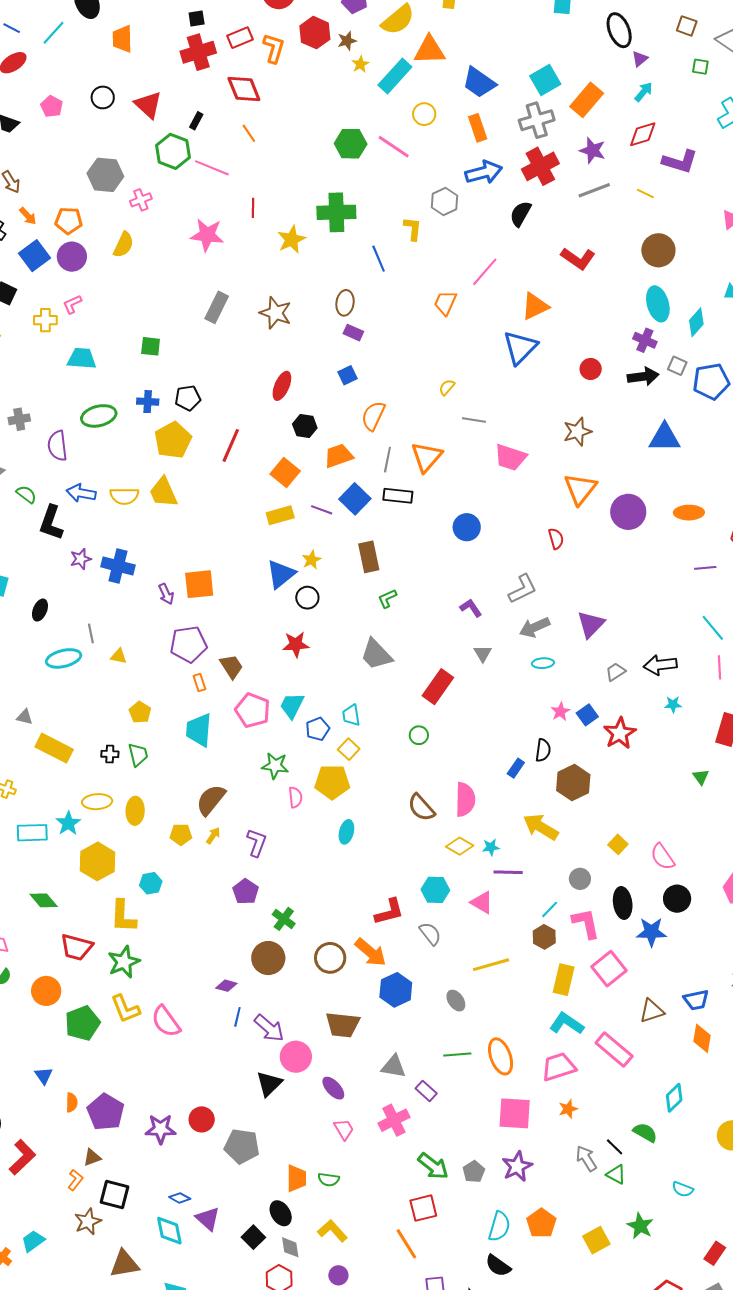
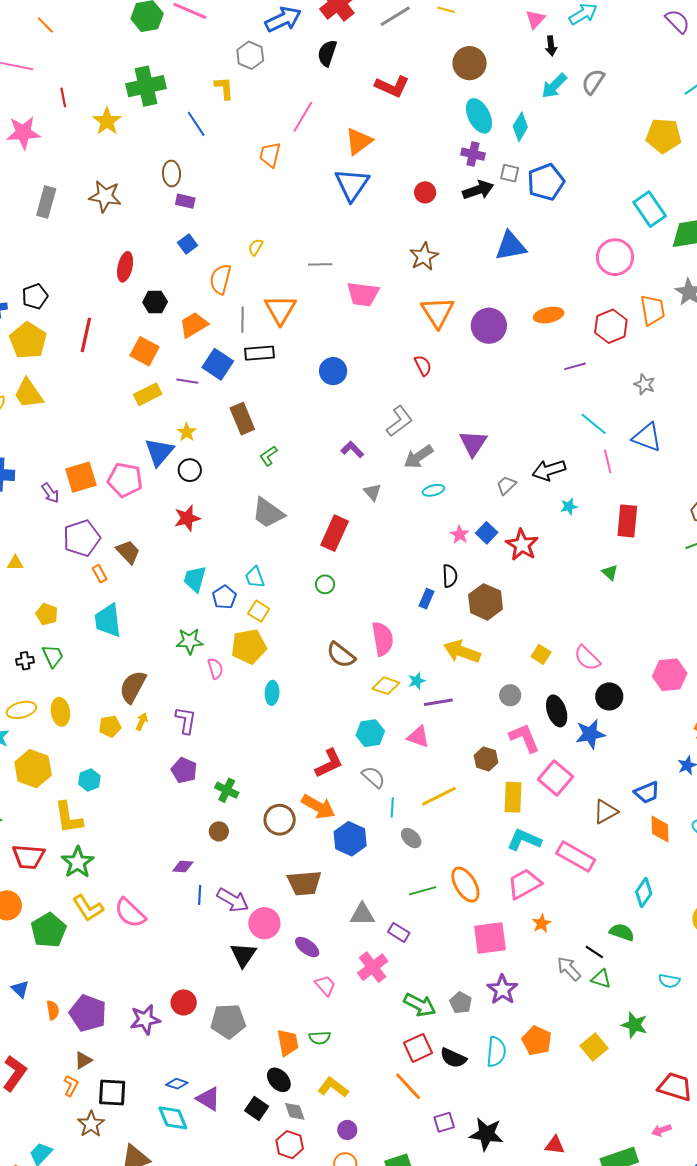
yellow semicircle: (447, 387) -> (256, 247), moved
pink pentagon: (253, 710) -> (125, 480), moved
cyan line: (550, 909) -> (392, 808), moved, turned -30
brown circle: (268, 958) -> (219, 831), size x0.6
black semicircle: (498, 1266) -> (453, 1058), moved

